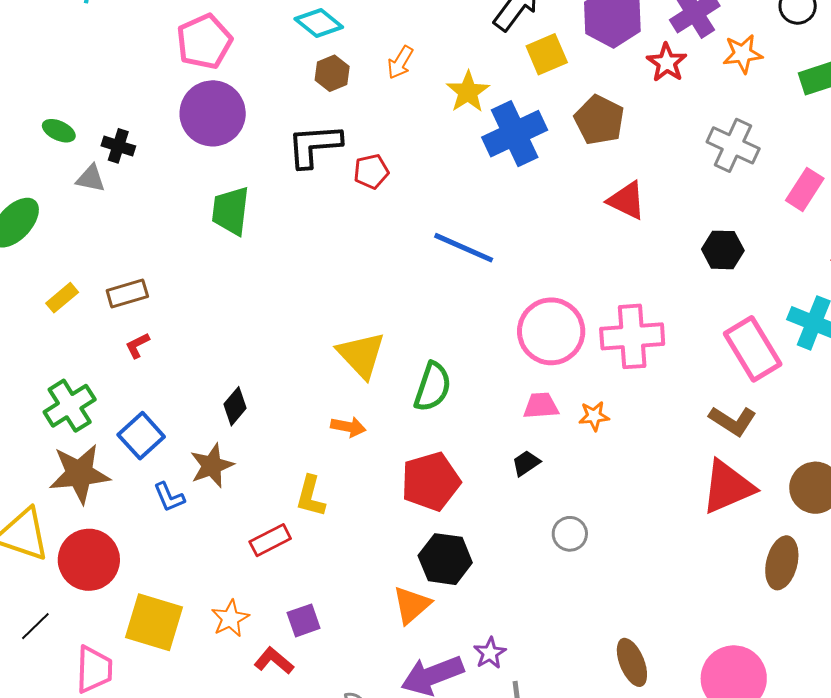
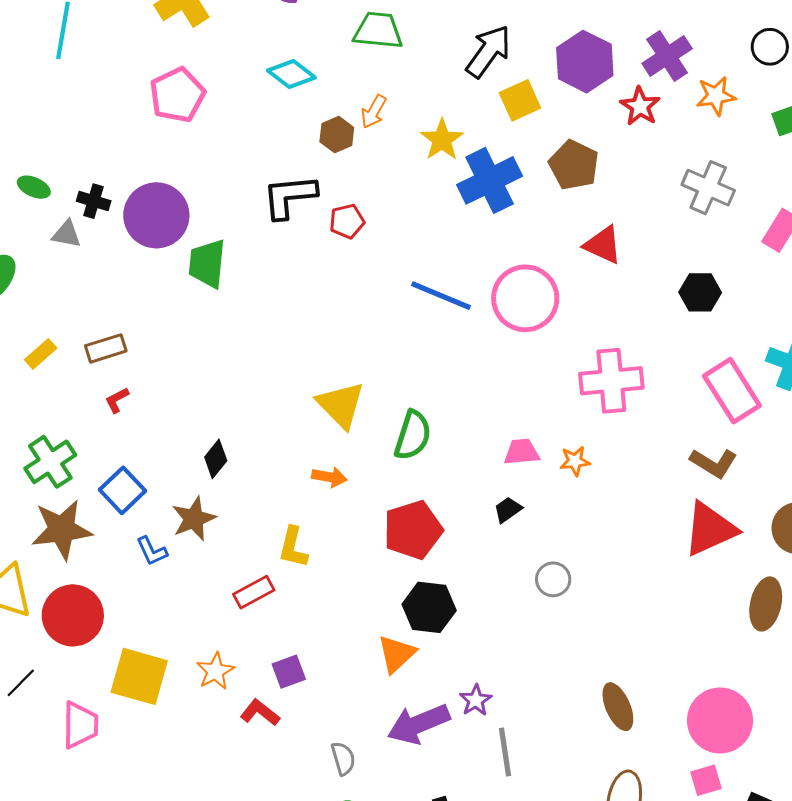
brown hexagon: (332, 73) -> (337, 135), moved
purple circle: (213, 113) -> (156, 215), moved
pink circle: (551, 331) -> (525, 298), moved

